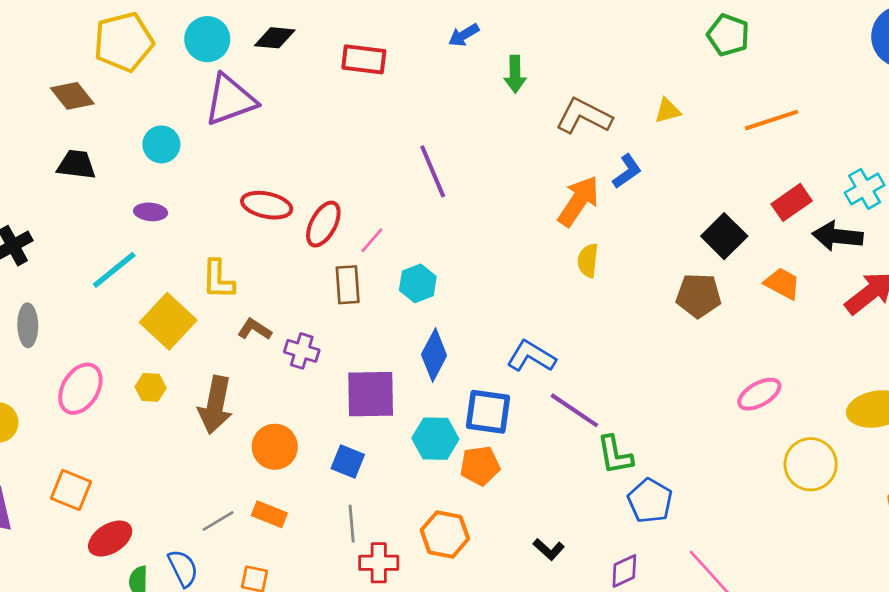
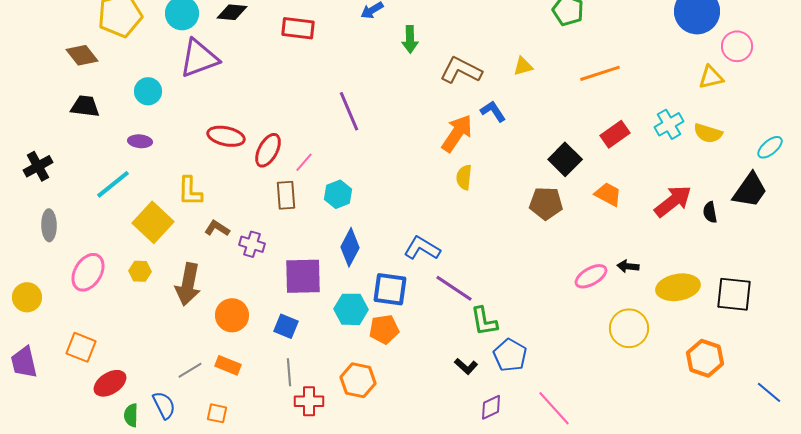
blue L-shape: (627, 171) -> (493, 111), turned -88
black arrow: (838, 236) -> (628, 266), moved, size x0.6
black L-shape: (549, 549) -> (466, 366), moved

